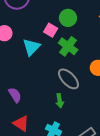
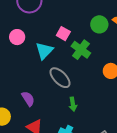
green circle: (68, 18) -> (99, 24), moved
gray ellipse: (68, 79) -> (60, 78), moved

